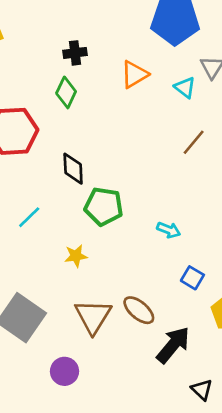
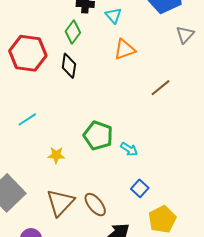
orange triangle: (134, 74) -> (125, 49), moved
cyan triangle: (185, 87) -> (113, 15), moved
black diamond: (73, 169) -> (69, 66), moved
green pentagon: (104, 206) -> (98, 136), moved

